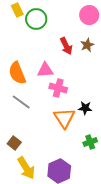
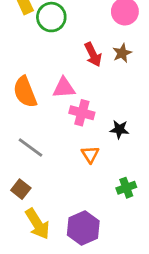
gray line: (21, 102) -> (31, 147), moved
black star: (85, 108) -> (119, 129), moved
orange triangle: (64, 118) -> (90, 154), size x0.6

